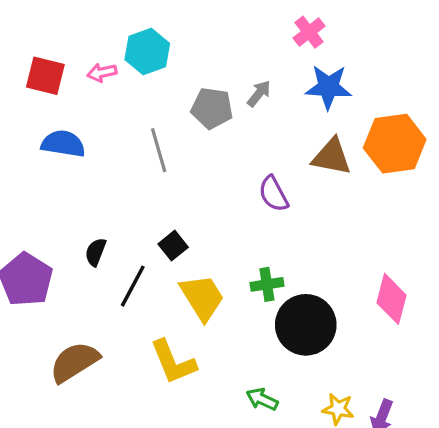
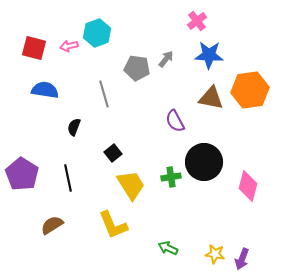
black semicircle: (96, 252) -> (74, 127), moved
black line: (133, 286) -> (68, 178), moved, turned -40
black circle: (306, 325) -> (204, 162), moved
brown semicircle: (74, 362) -> (52, 225), size x0.7

